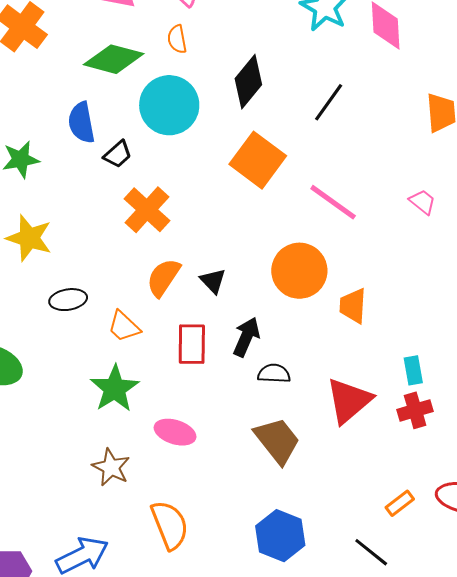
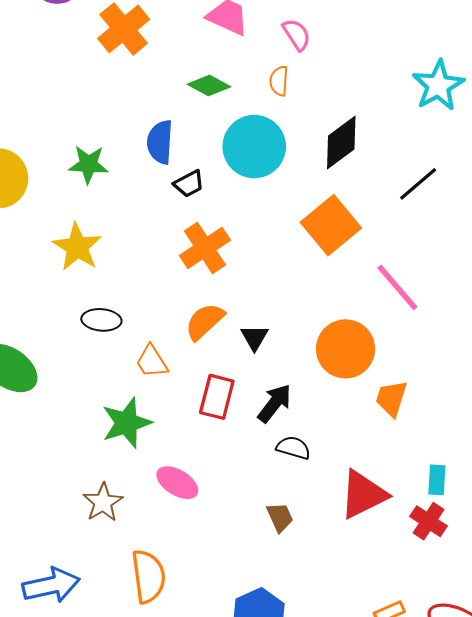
green diamond: (114, 59) -> (209, 85), size x0.7
red cross: (415, 410) -> (429, 521), turned 36
brown trapezoid: (277, 441) -> (280, 517), size x0.6

